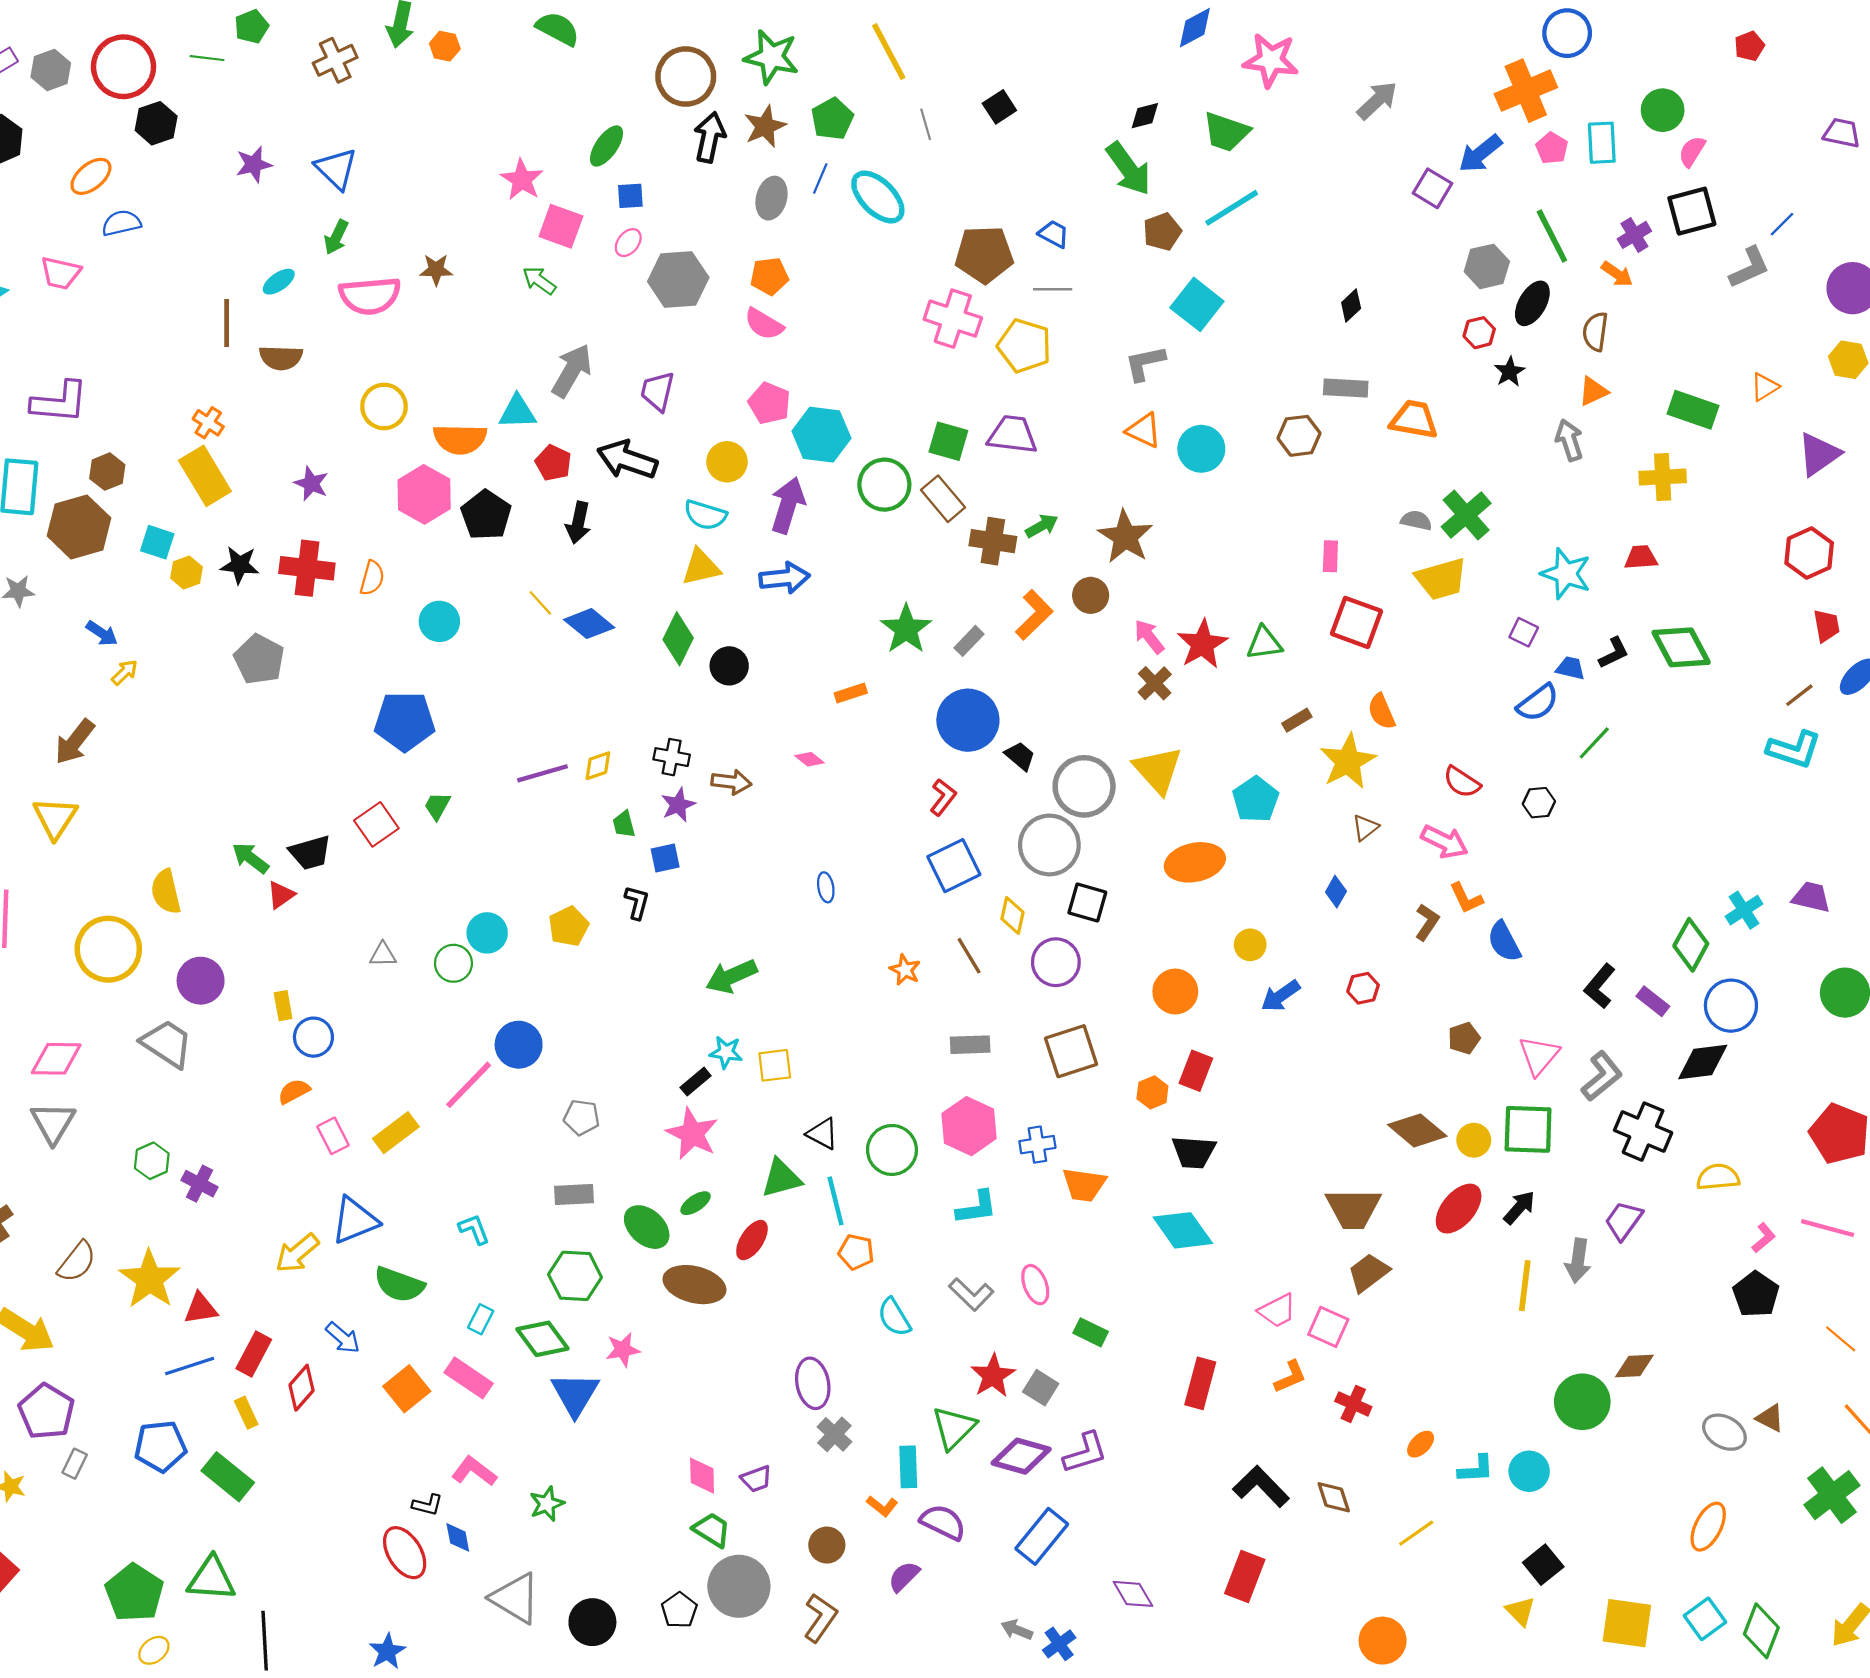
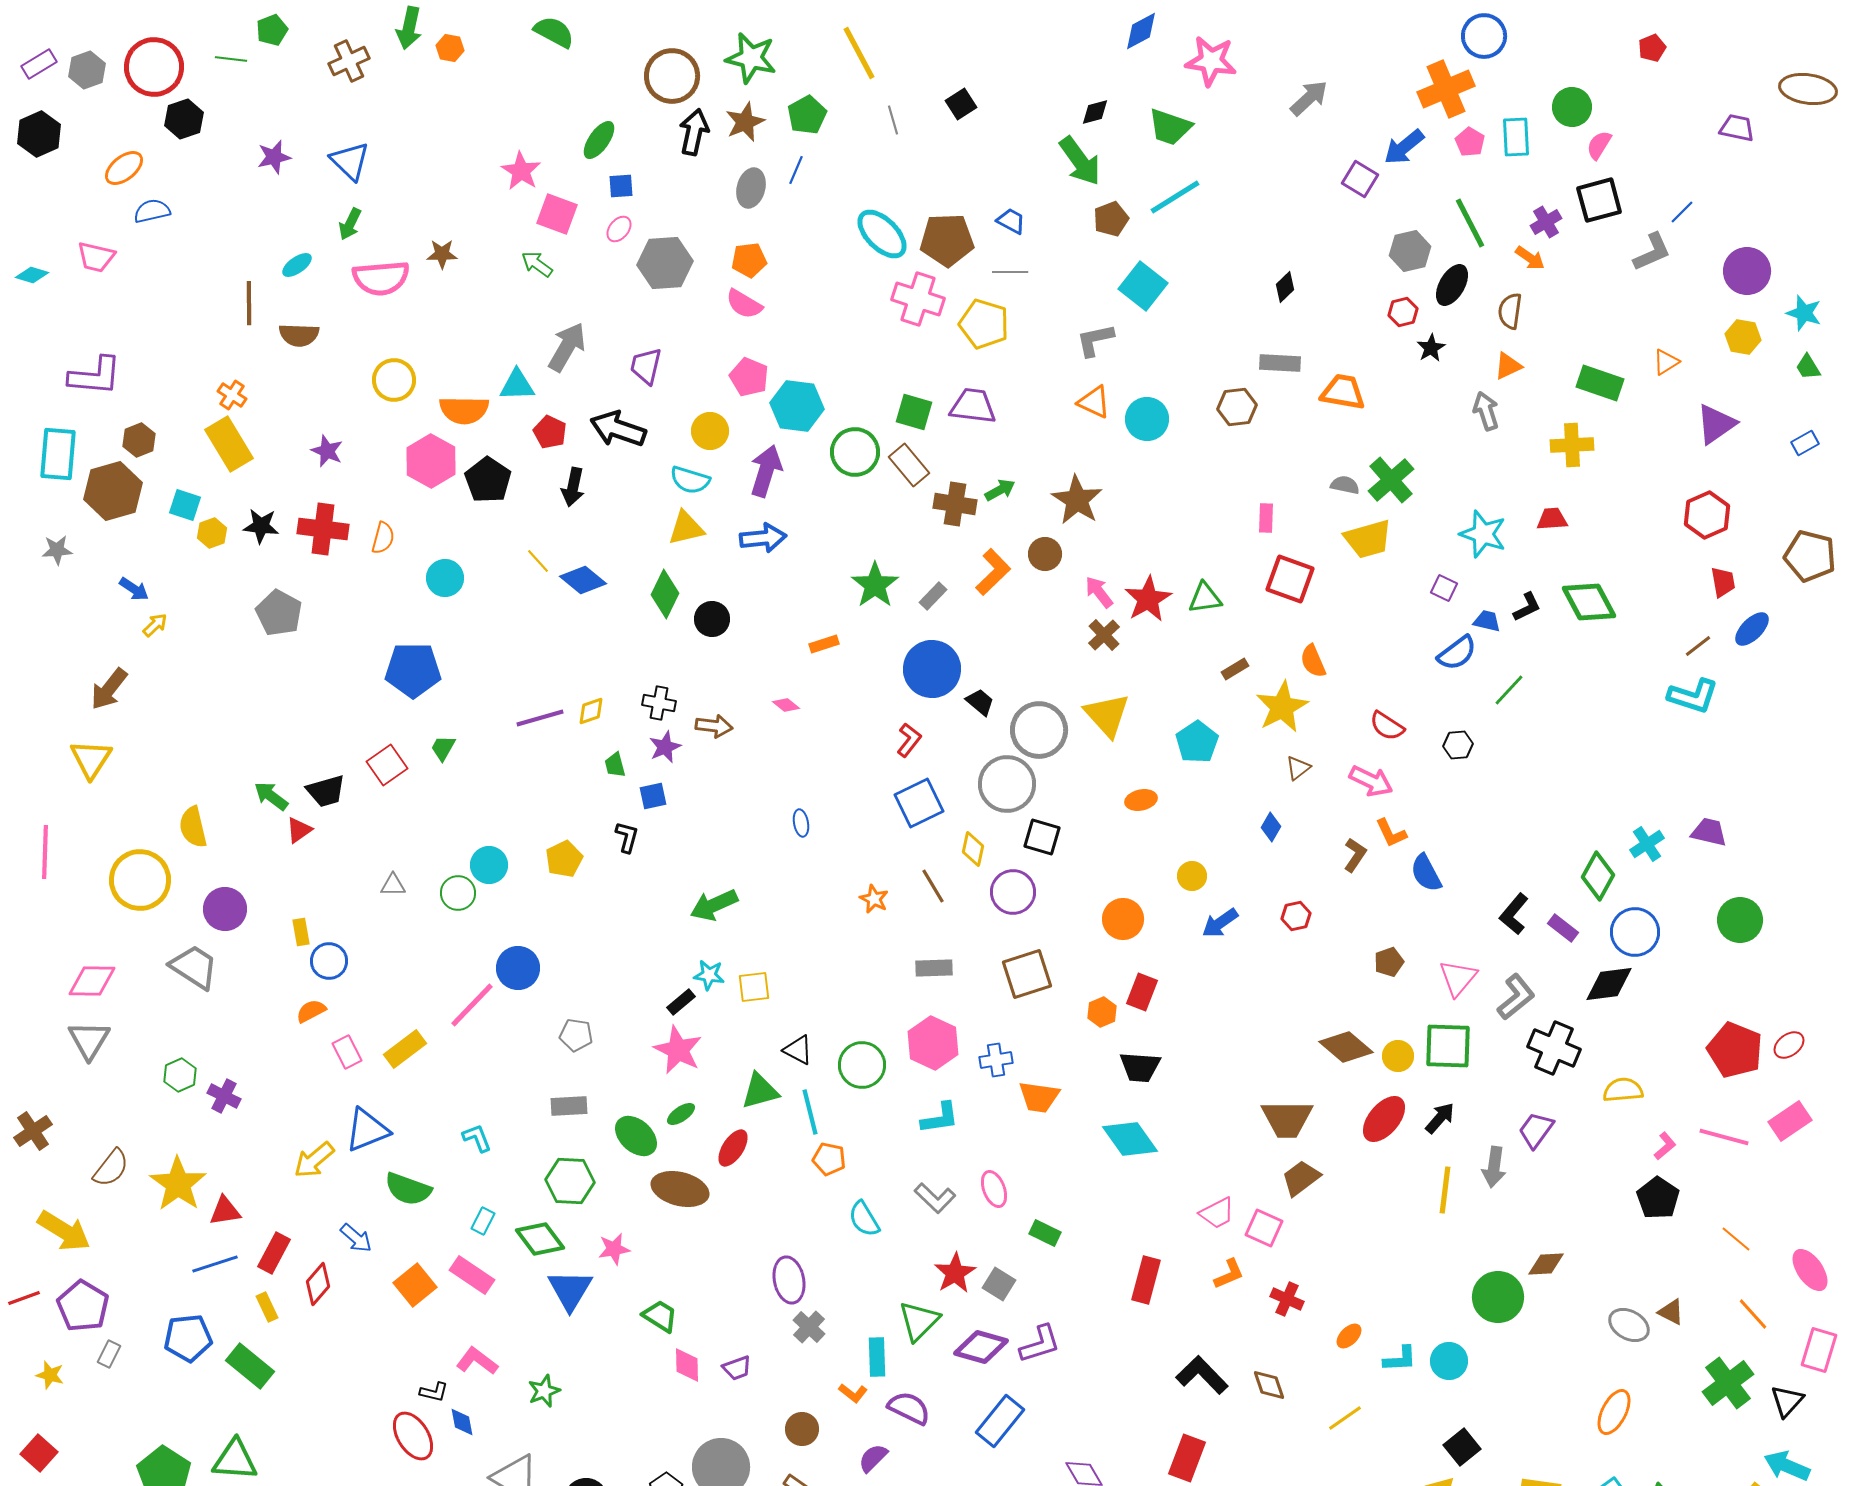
cyan ellipse: (878, 197) -> (882, 234), moved
orange ellipse: (1195, 862) -> (1141, 800), size x0.6
green trapezoid: (712, 1530) -> (660, 1316), moved

